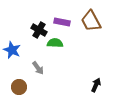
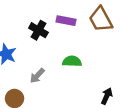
green semicircle: (55, 43) -> (72, 61), moved
gray arrow: (38, 68) -> (37, 76), turned 80

